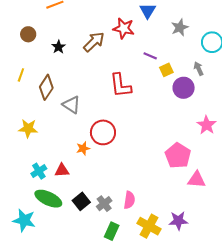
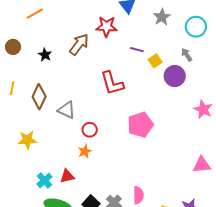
red circle: (103, 132) -> (90, 130), moved, size x0.6
pink pentagon: (178, 156) -> (140, 125), moved, turned 30

